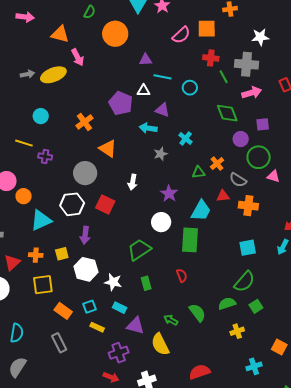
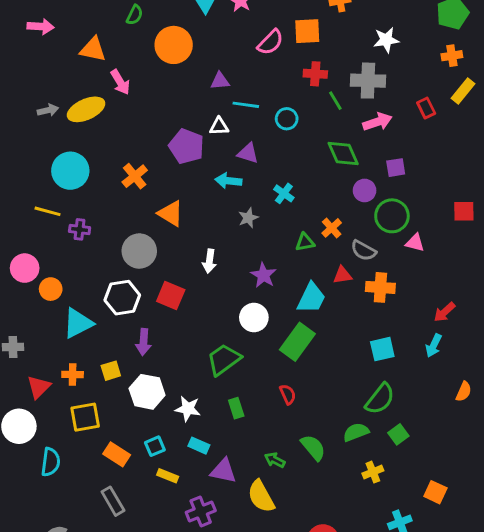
cyan circle: (41, 116) -> (70, 171), size x1.6
green rectangle: (190, 240) -> (297, 342), turned 35
cyan semicircle: (17, 333) -> (51, 462), moved

